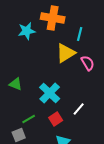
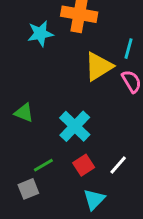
cyan line: (80, 34) -> (129, 49), moved
white line: (79, 109) -> (118, 165), moved

